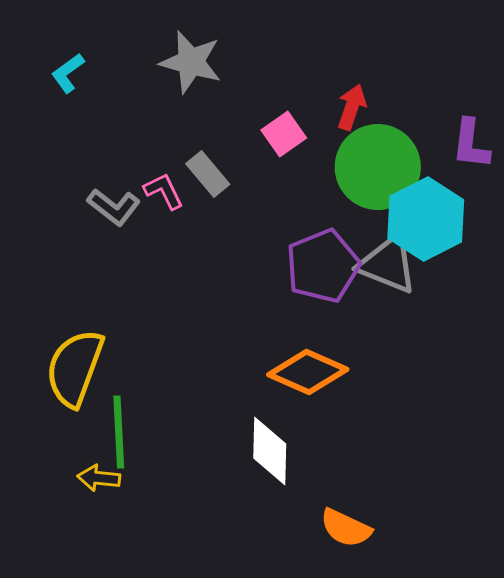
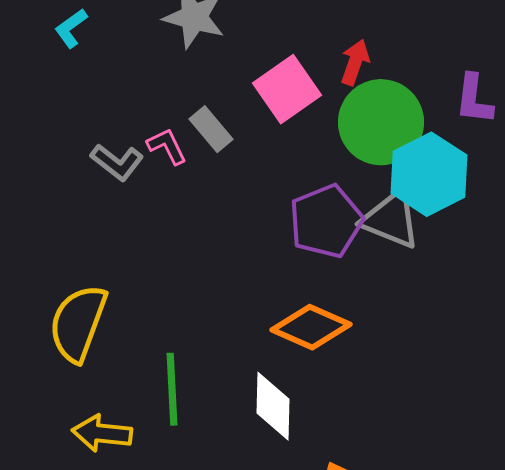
pink square: (284, 134) -> (287, 89), size x1.5
green line: (119, 432) -> (172, 389), moved
yellow arrow: (99, 478) -> (102, 433), size x1.4

